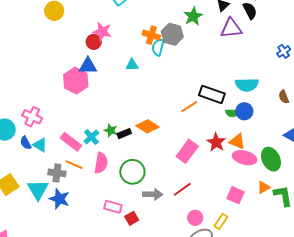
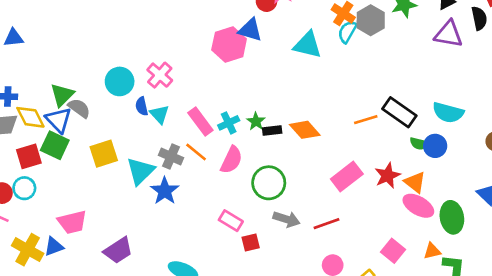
cyan triangle: (132, 65) -> (308, 45), size x1.6

